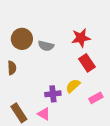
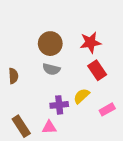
brown circle: (22, 39) -> (50, 44), moved
gray semicircle: (46, 46) -> (51, 69), moved
pink triangle: (44, 114) -> (49, 127), turned -32

